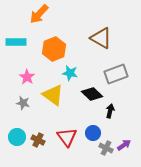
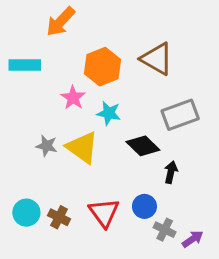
orange hexagon: (54, 49) -> (103, 67), moved
pink star: (27, 77) -> (73, 98), moved
gray star: (23, 103) -> (47, 146), moved
purple arrow: (124, 145) -> (193, 239), moved

